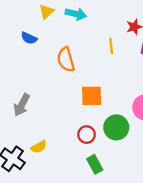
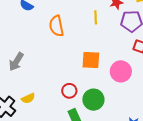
orange square: (92, 96) -> (91, 60), moved
green circle: (116, 127) -> (93, 100), moved

